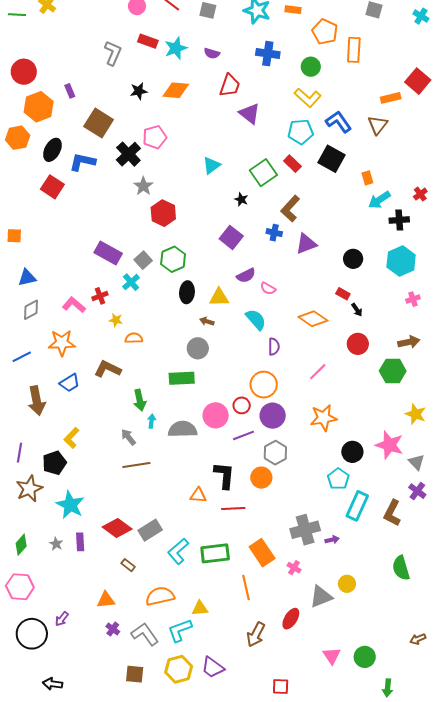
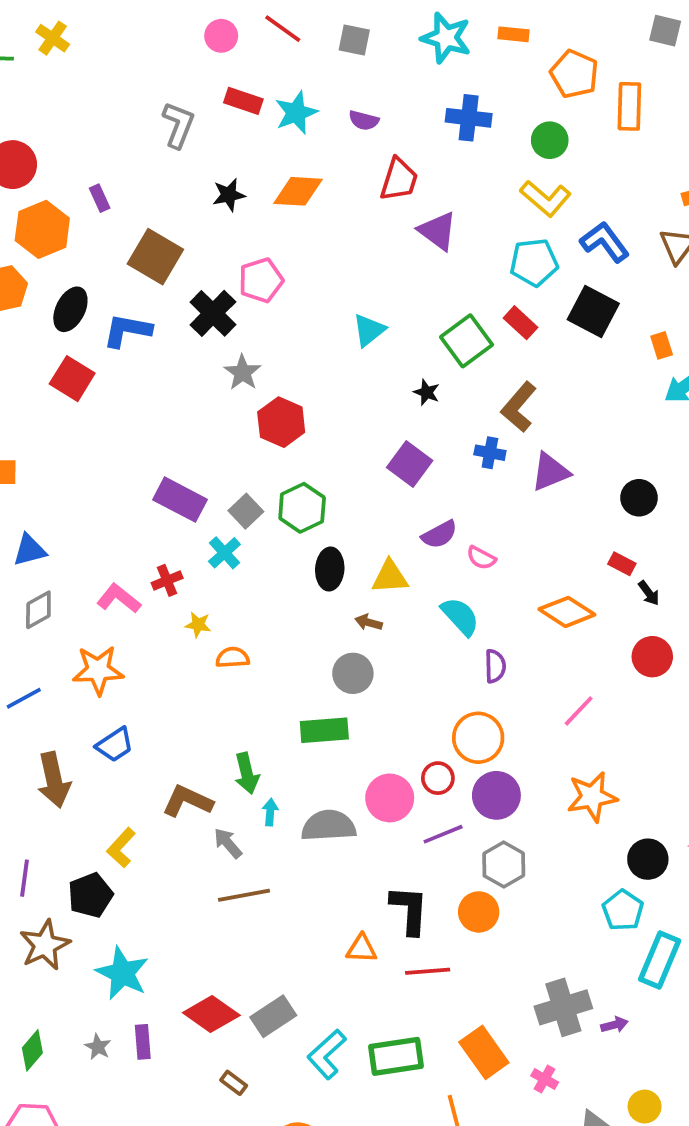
brown L-shape: (108, 369) -> (187, 801), moved

